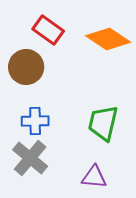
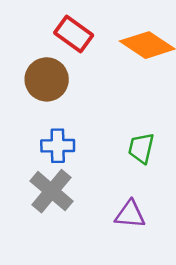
green trapezoid: (103, 123) -> (141, 148), size x0.7

